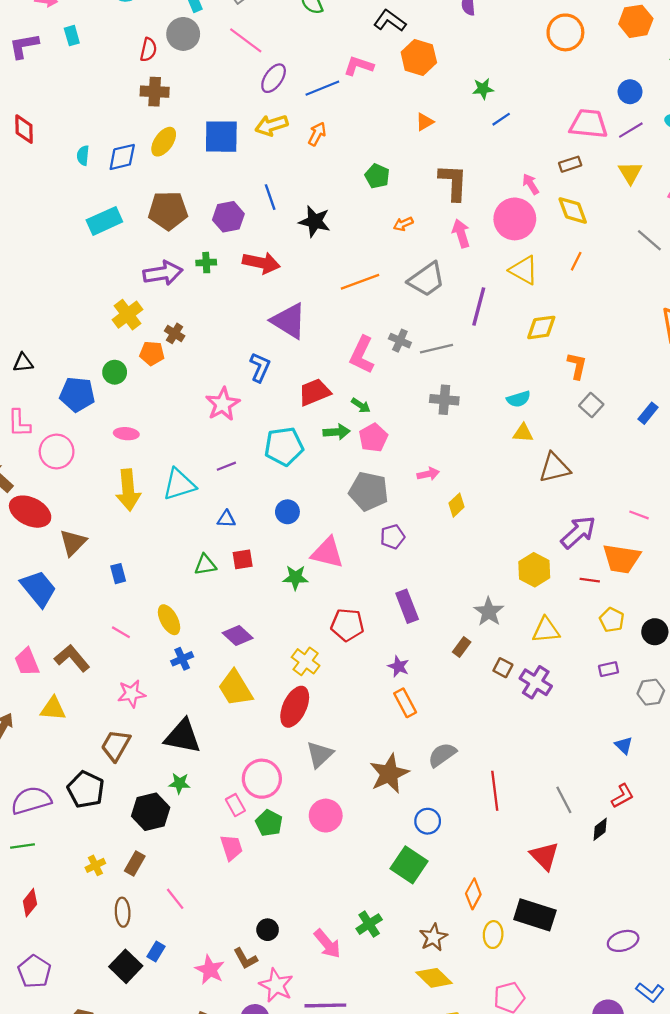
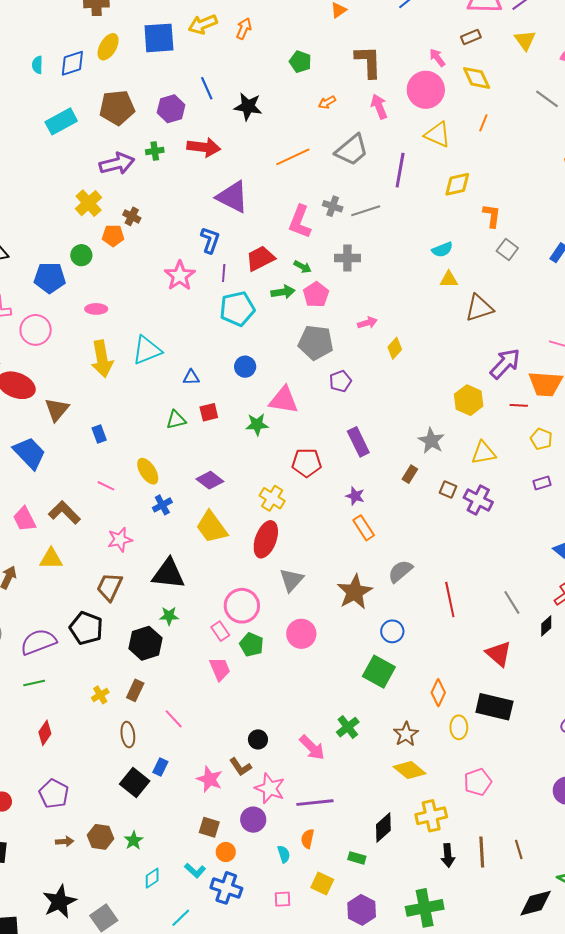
gray cross: (444, 400) -> (347, 258), moved
purple line: (226, 466) -> (224, 273), moved, turned -60

